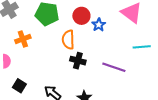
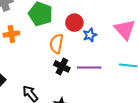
purple line: (114, 67) -> (89, 68), moved, turned -30

